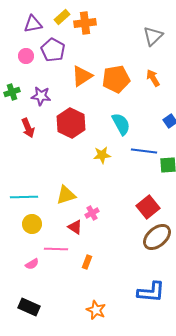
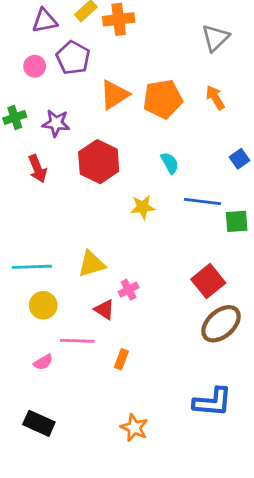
cyan semicircle: (121, 124) -> (170, 163), size x0.7

